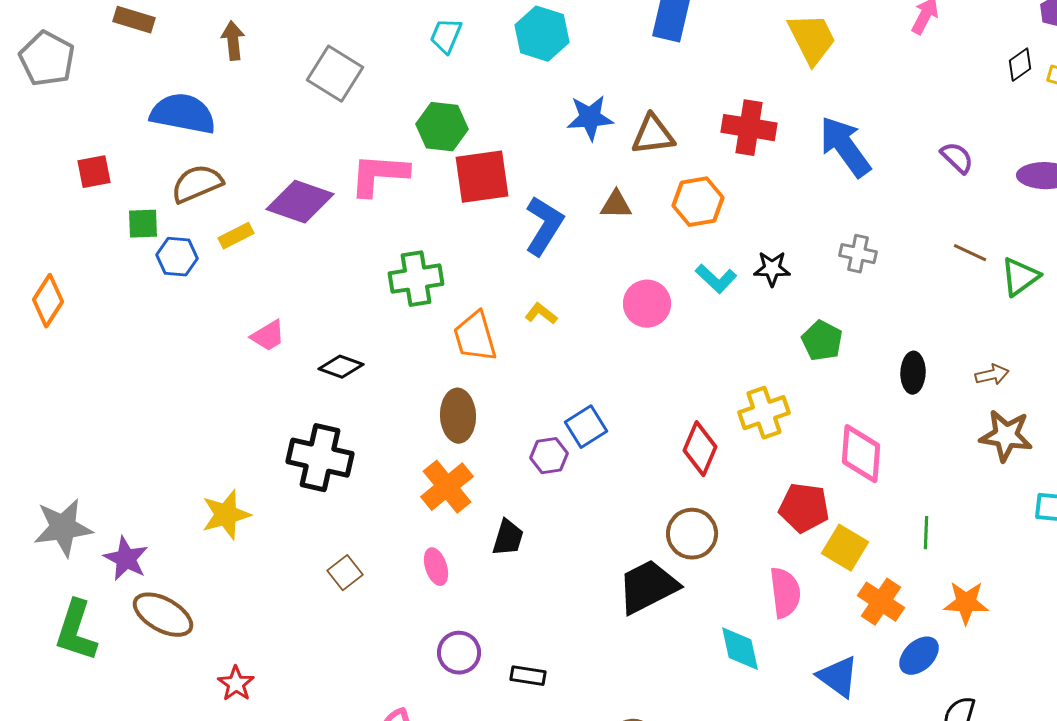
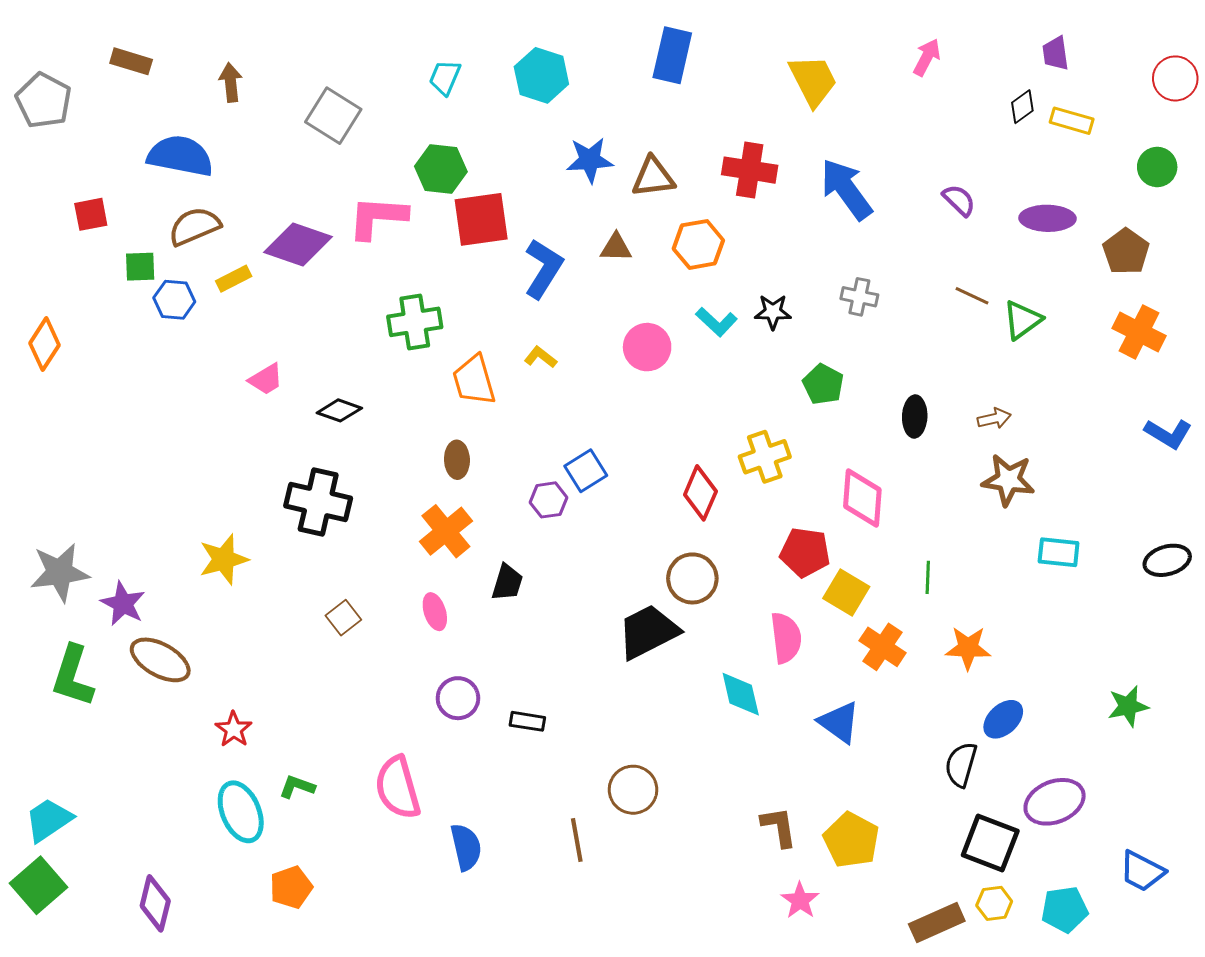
brown ellipse: (458, 416) -> (457, 460), size x0.7
blue ellipse: (919, 656) -> (1003, 719), moved

